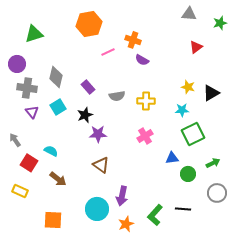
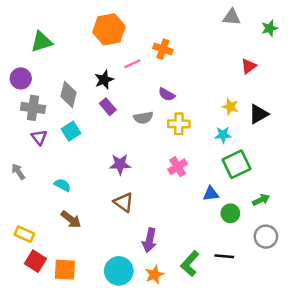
red triangle: (196, 47) -> (249, 66), moved
purple semicircle: (142, 60) -> (167, 94), moved
black star: (85, 115) -> (104, 80), moved
red square: (29, 163) -> (35, 261), moved
cyan circle: (97, 209) -> (119, 271), moved

